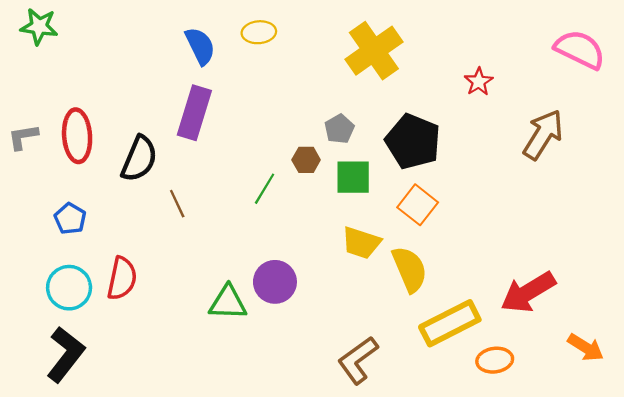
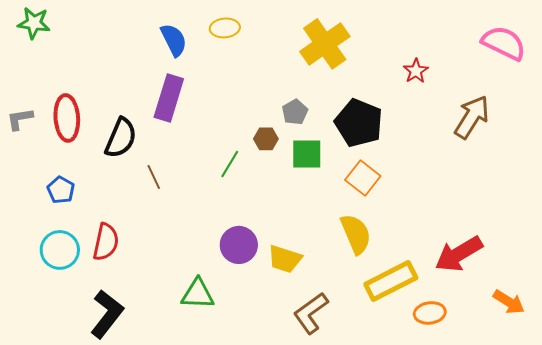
yellow trapezoid: (361, 243) -> (285, 259), moved
green triangle: (228, 303) -> (198, 294), moved
black L-shape: (66, 354) -> (107, 314), moved

